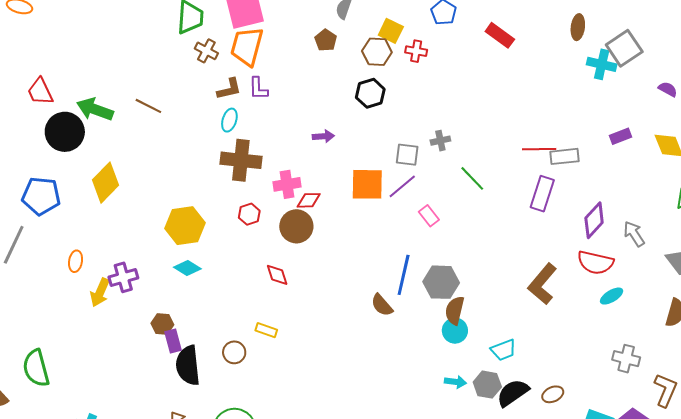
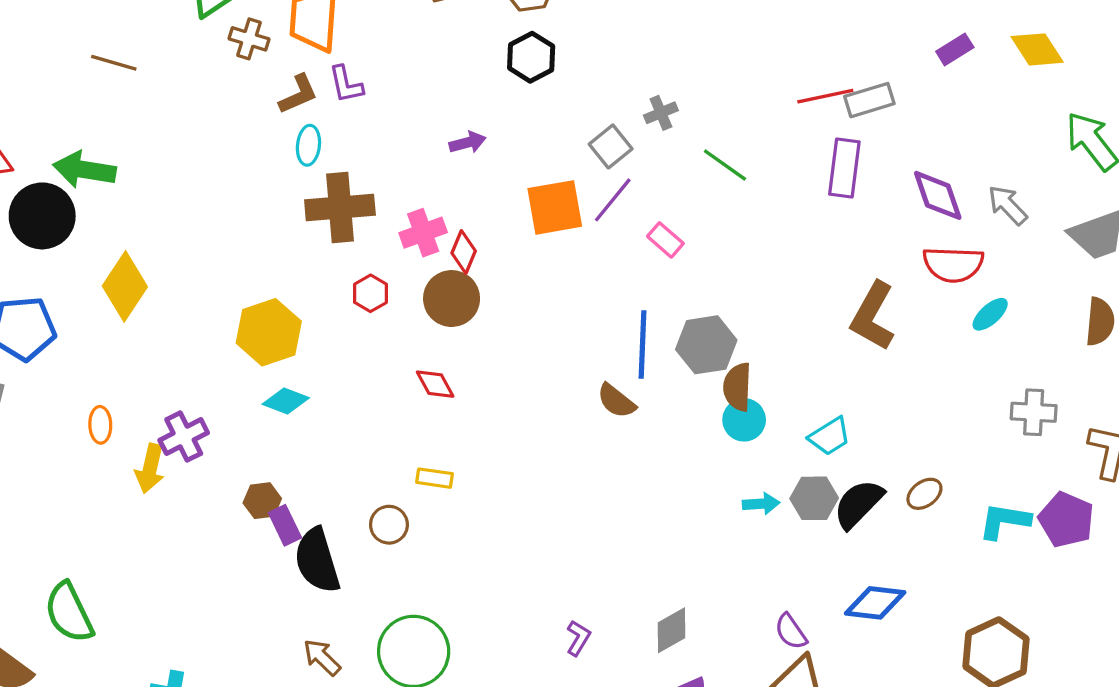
brown line: (148, 106) -> (114, 63), moved
gray square: (407, 155) -> (611, 146), turned -35
red diamond: (309, 200) -> (464, 252), turned -55
purple diamond: (594, 220) -> (938, 195), turned -51

